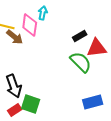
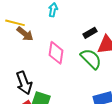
pink diamond: (30, 25) -> (56, 53), moved

